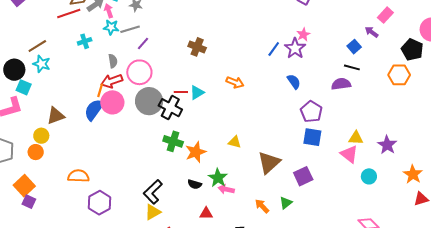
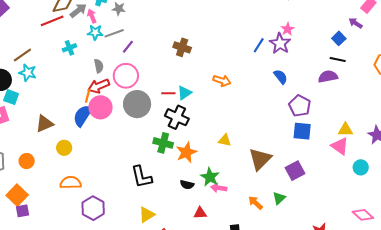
black cross: (170, 108) -> (177, 117), moved
yellow circle: (41, 136) -> (64, 148), moved
black L-shape: (153, 192) -> (142, 177), moved, turned -55
purple square: (29, 202) -> (22, 211), turned -32

